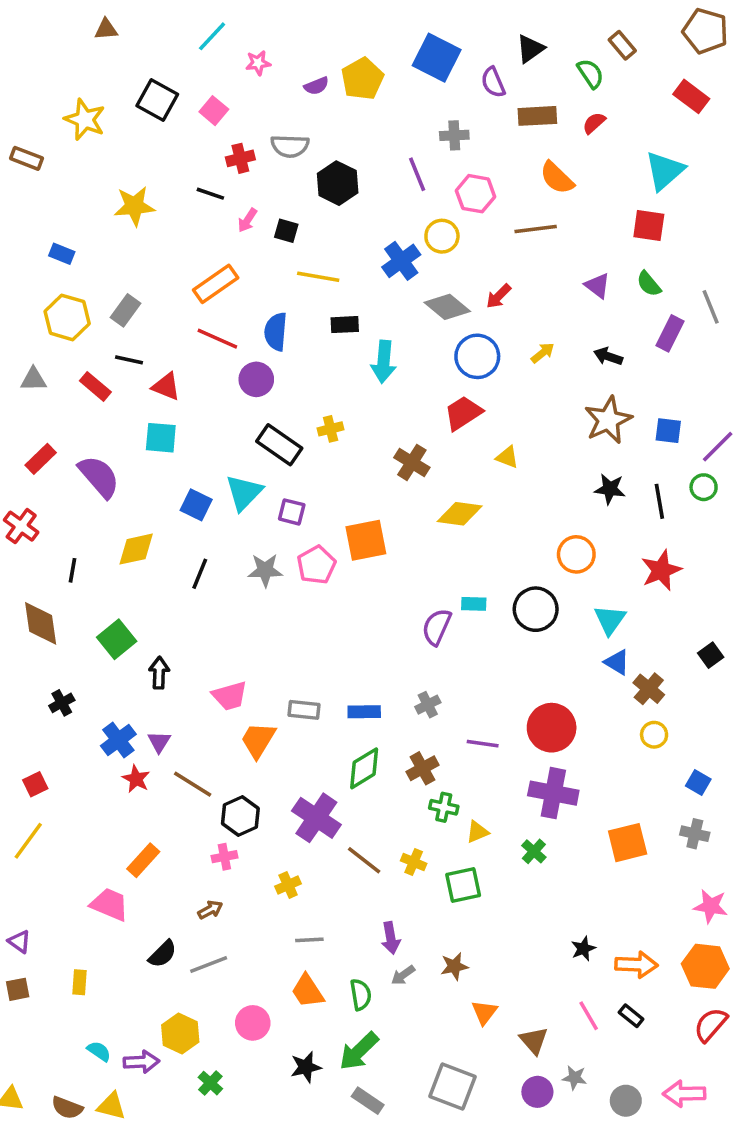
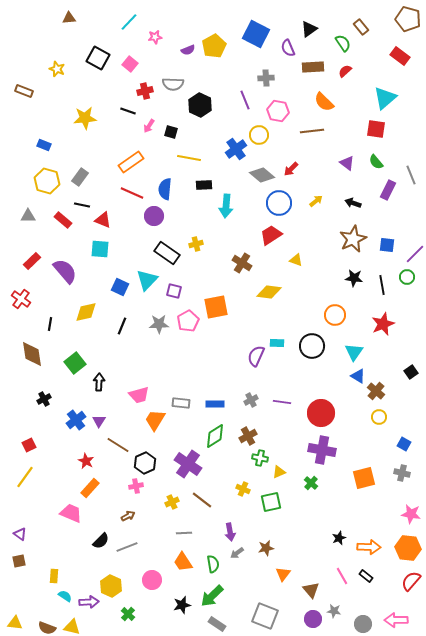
yellow star: (85, 119) -> (57, 69), size x0.7
purple line: (483, 744) -> (282, 402), moved
red star: (136, 779) -> (86, 461), moved
brown line: (364, 860) -> (202, 500), moved
yellow rectangle: (79, 982) -> (54, 576), moved

